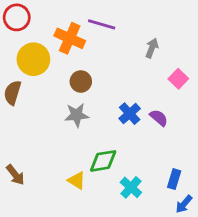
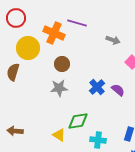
gray arrow: (152, 48) -> (113, 40), turned 88
brown arrow: (15, 175) -> (15, 131), turned 133
cyan cross: (131, 187) -> (98, 140), turned -35

